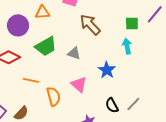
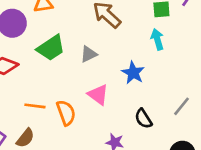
gray triangle: (74, 53) -> (89, 54), turned -40
orange line: (31, 80) -> (35, 106), moved
gray line: (133, 104) -> (182, 106), moved

